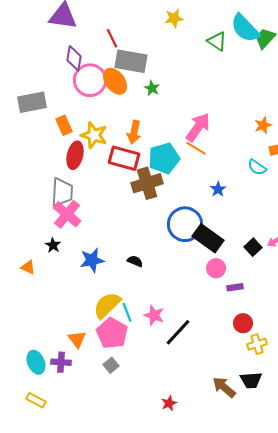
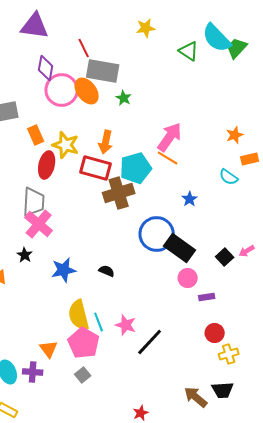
yellow semicircle: (107, 305) -> (79, 315), turned -60

